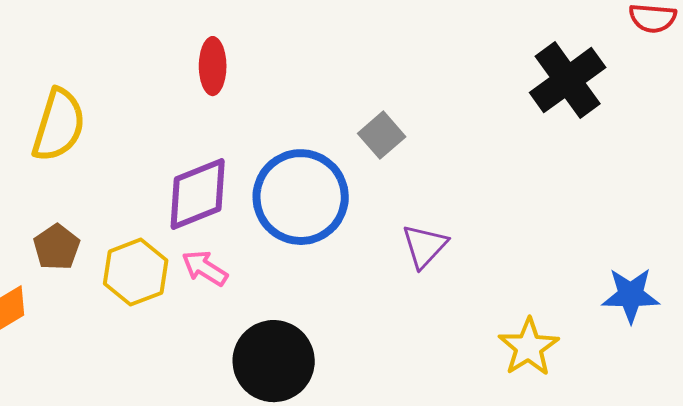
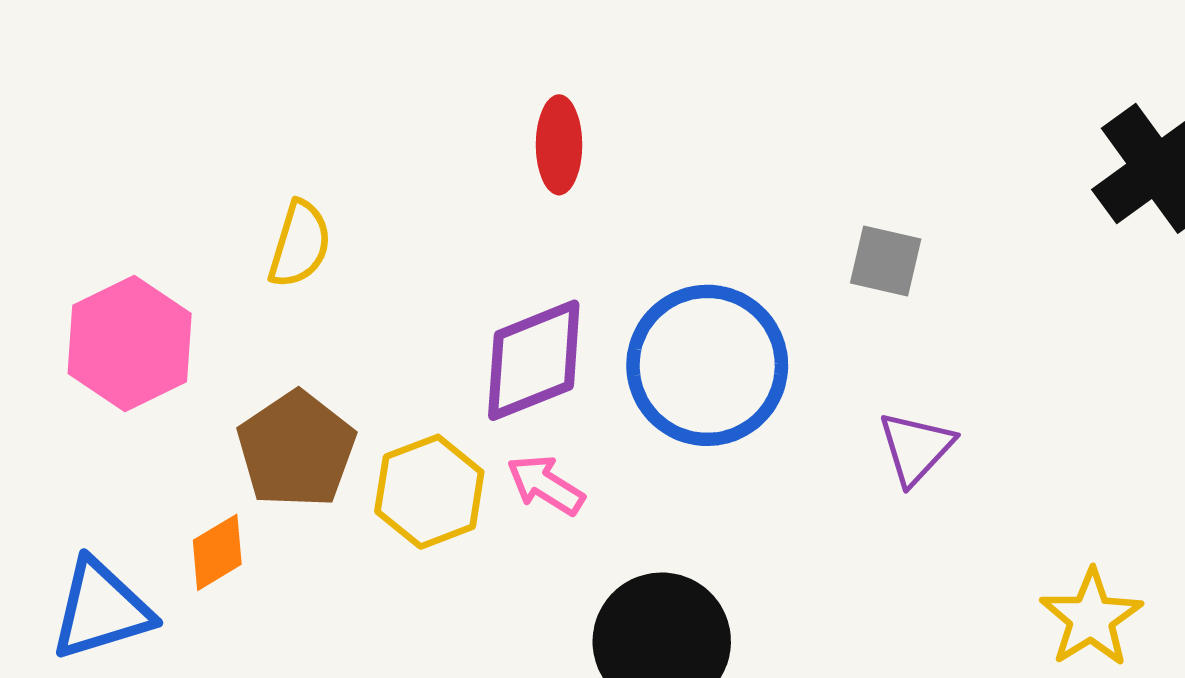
yellow semicircle: (59, 125) -> (300, 244), size x0.7
gray square: (382, 135) -> (886, 261), moved, turned -36
brown pentagon: (57, 247) -> (296, 450), size x1.5

